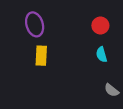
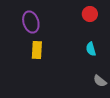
red circle: (100, 25) -> (90, 14), moved

